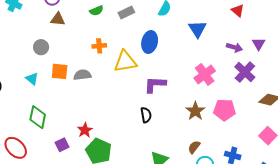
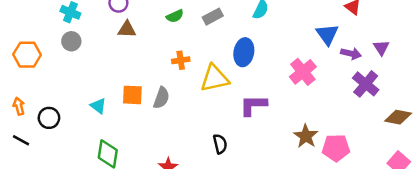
blue triangle: (197, 29) -> (327, 34), moved
gray circle: (41, 47) -> (71, 41), moved
gray semicircle: (82, 75) -> (161, 98), turned 120
pink cross: (205, 75) -> (303, 72), moved
pink pentagon: (224, 110) -> (336, 148), moved
black semicircle: (146, 115) -> (220, 144), moved

